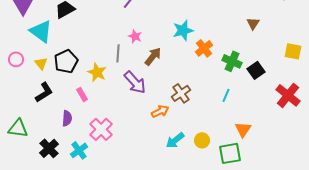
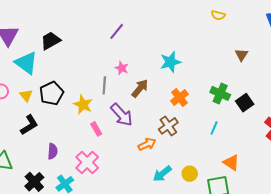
orange cross: (204, 48) -> (180, 97), moved
pink rectangle: (82, 94) -> (96, 129), moved
orange triangle: (243, 129) -> (231, 162), turned -30

